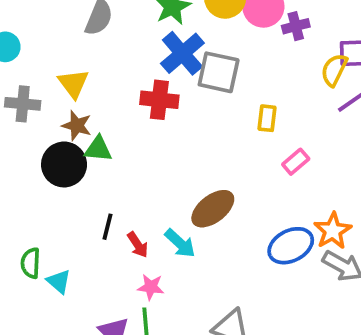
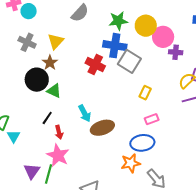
blue cross: (182, 53) -> (115, 46), turned 30
green triangle: (98, 149) -> (54, 91), moved
orange star: (333, 231) -> (131, 163), moved
cyan arrow: (180, 243) -> (85, 113), moved
blue ellipse: (291, 246) -> (142, 143), moved
pink star: (151, 287) -> (58, 155), size x1.6

